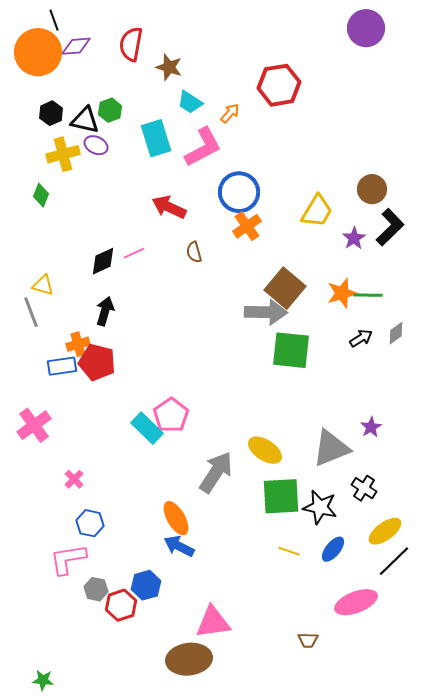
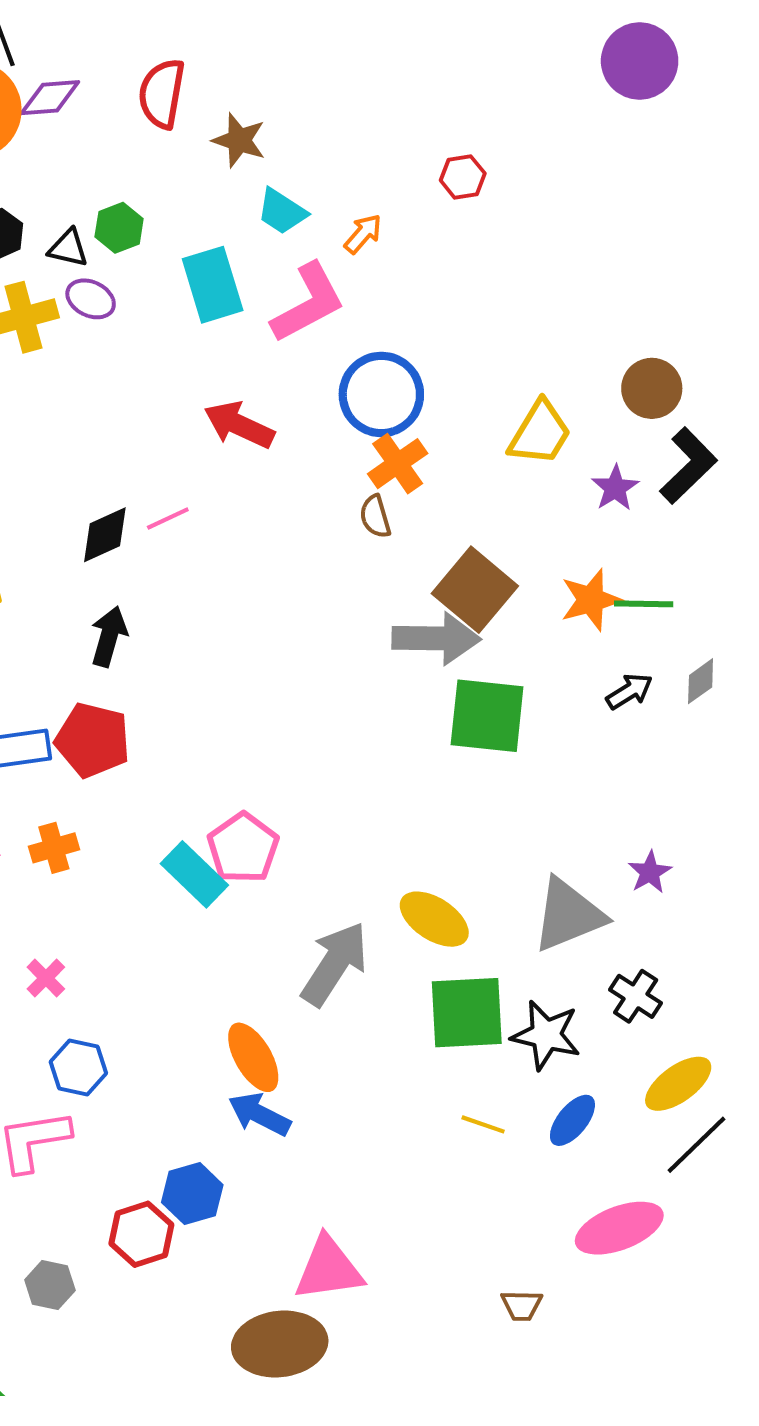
red hexagon: (279, 85) -> (463, 177), size x0.5
black triangle: (85, 120) -> (68, 248), size x0.7
brown semicircle: (194, 252) -> (375, 516), moved
orange cross: (78, 344) -> (54, 848), moved
gray hexagon: (96, 589) -> (50, 1285), moved

